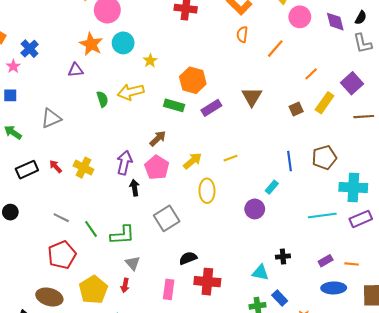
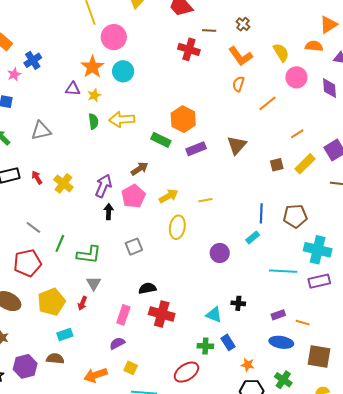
yellow star: (150, 61) -> (94, 95), moved
cyan rectangle: (272, 187) -> (253, 238), moved
gray square: (167, 218) -> (134, 247), size x0.7
green line: (91, 229) -> (60, 243), turned 48

